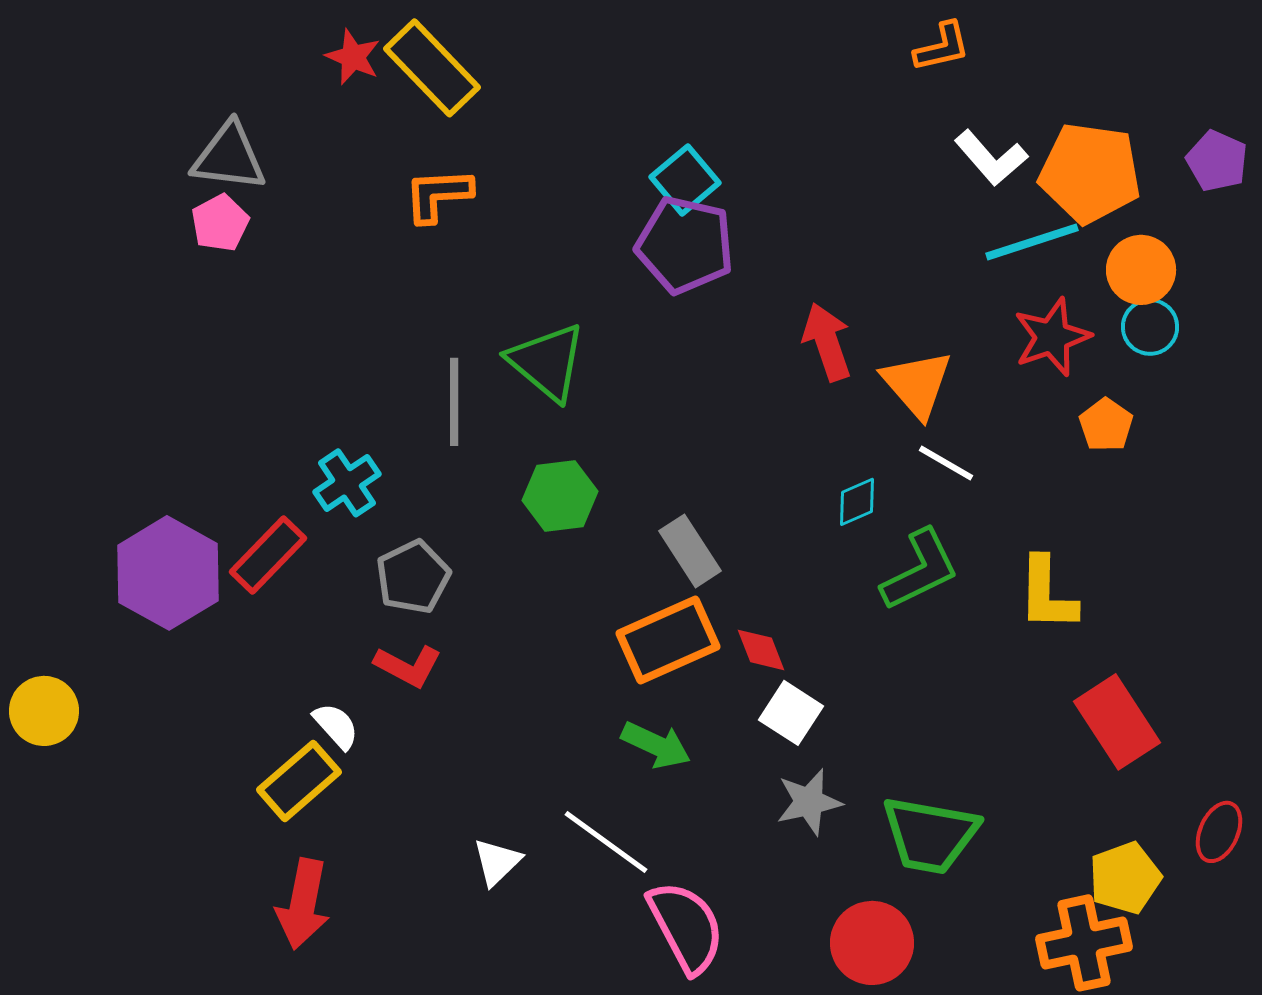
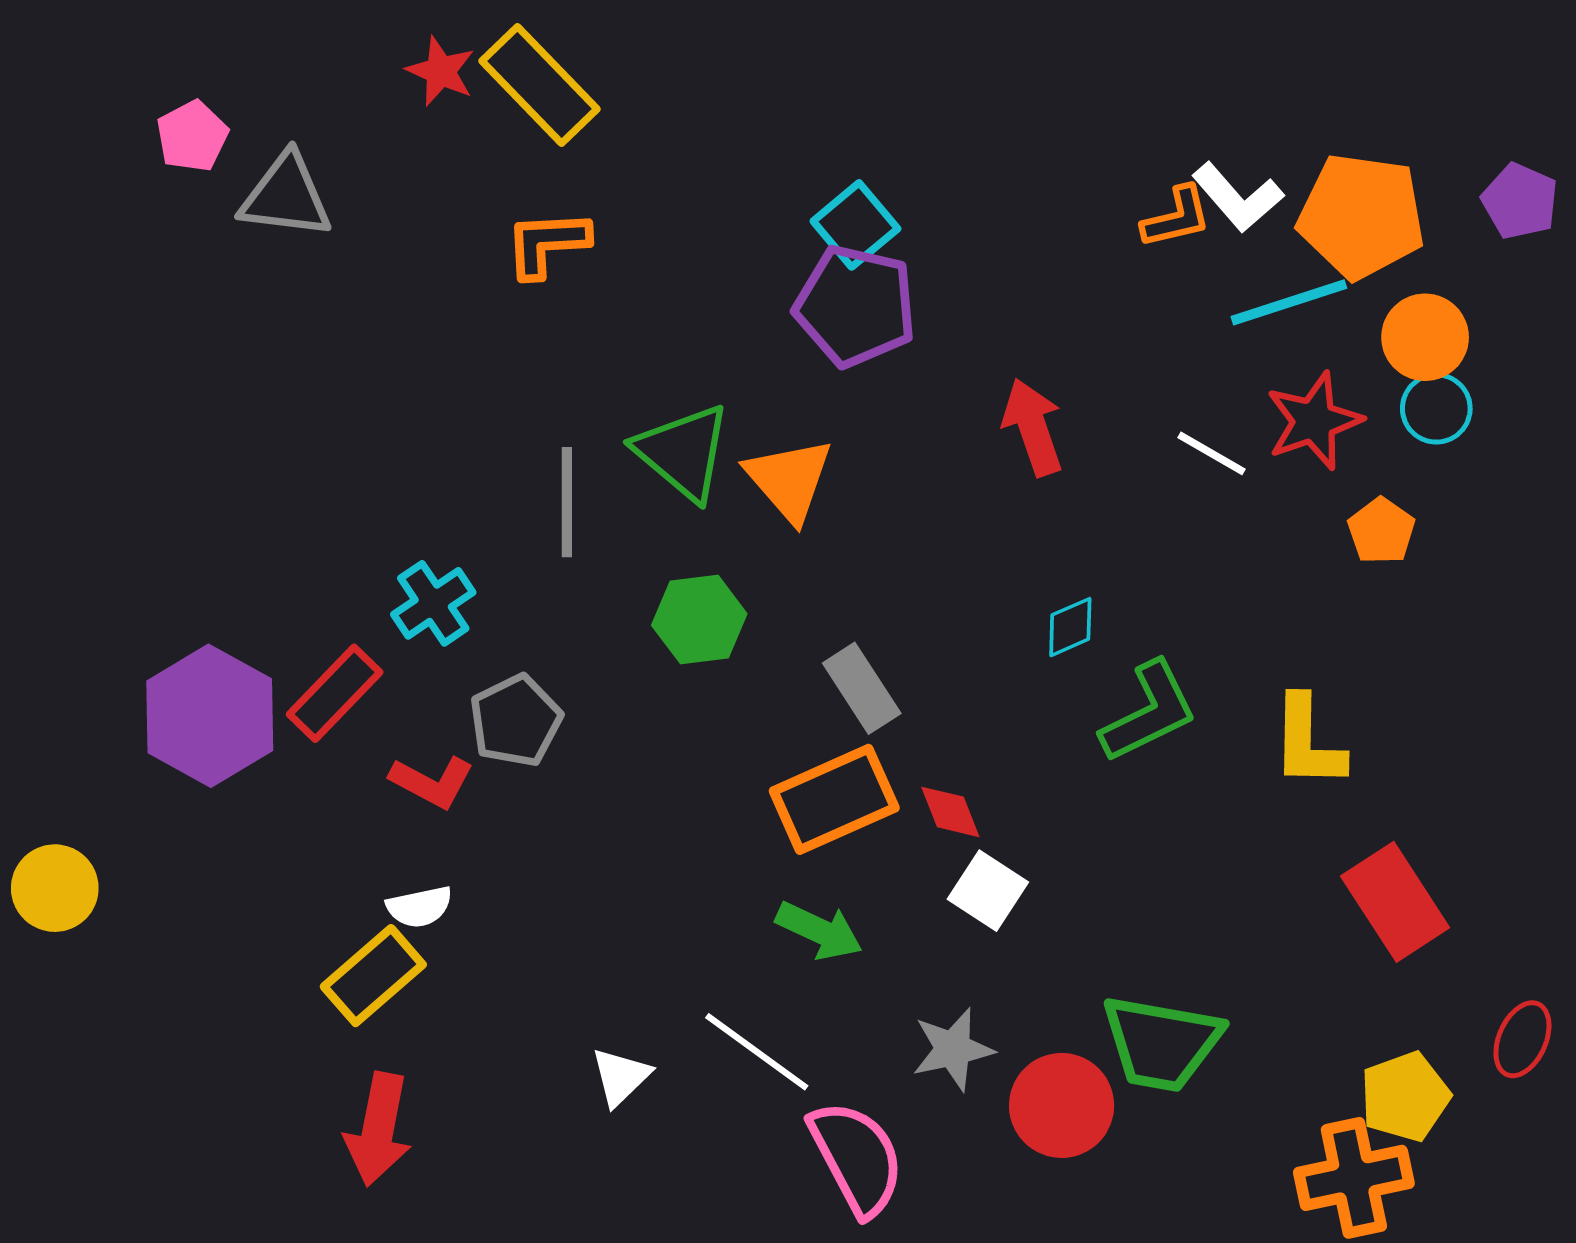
orange L-shape: (942, 47) -> (1176, 217), moved
pink pentagon: (220, 223) -> (192, 136), moved
orange triangle: (917, 384) -> (789, 480), moved
white line: (946, 463) -> (1211, 453), moved
red L-shape: (408, 666) -> (432, 782), moved
white semicircle: (336, 726) -> (420, 907), turned 120
gray star: (809, 802) -> (953, 1049), moved
red circle: (872, 943) -> (1062, 1105), moved

